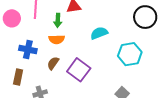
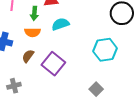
cyan semicircle: (99, 33) -> (60, 24), moved

